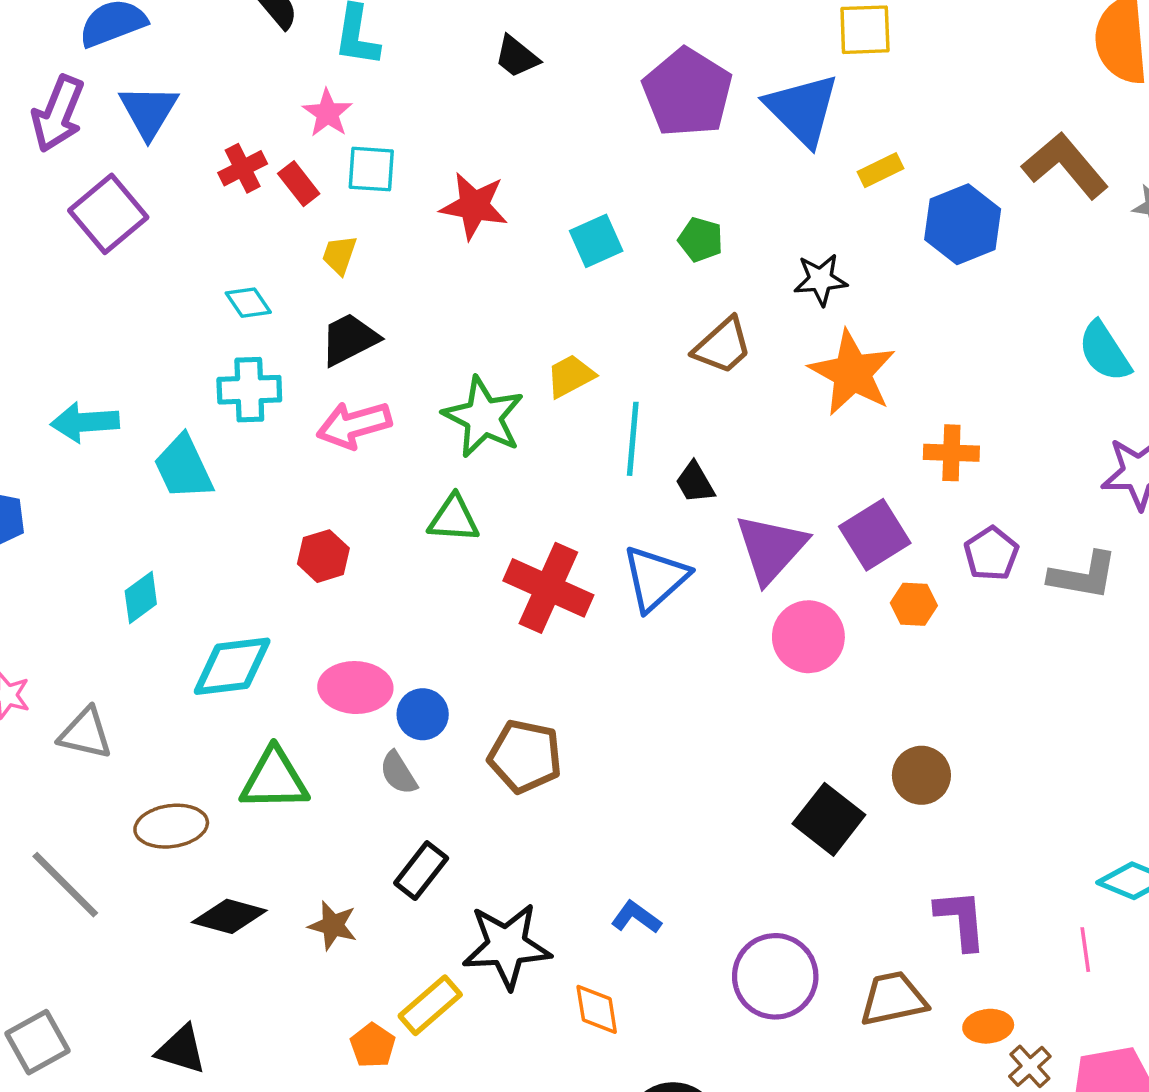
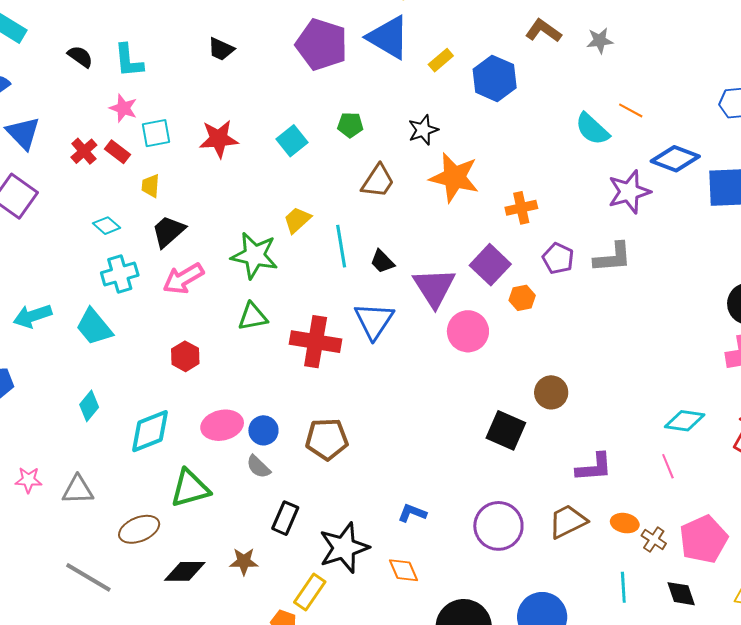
brown L-shape: (1065, 165) -> (543, 31), size x0.7
purple L-shape: (961, 920) -> (594, 467), turned 105
orange ellipse: (988, 1026) -> (625, 523), turned 32

